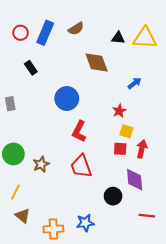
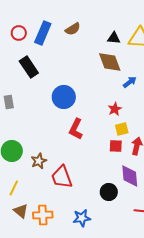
brown diamond: (97, 63) -> (110, 62), moved
black rectangle: (31, 68) -> (29, 67), size x1.5
yellow square: (126, 131) -> (122, 129), turned -32
red trapezoid: (81, 166) -> (62, 177), moved
orange cross: (53, 229) -> (43, 215), moved

